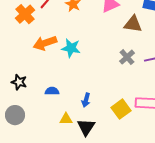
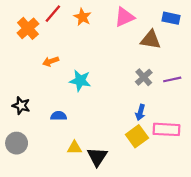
orange arrow: (45, 43) -> (51, 61), size x0.6
cyan star: (71, 48) -> (80, 81), moved
blue arrow: (86, 100) -> (140, 112), moved

